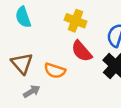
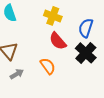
orange semicircle: (55, 71) -> (48, 66), moved, turned -144

